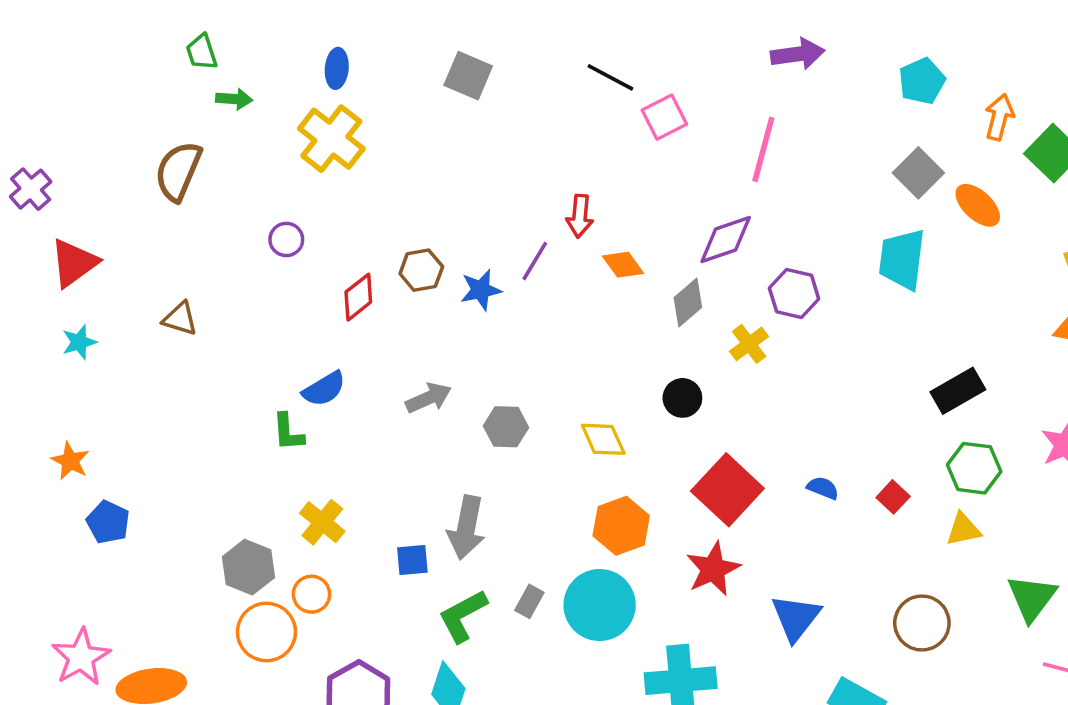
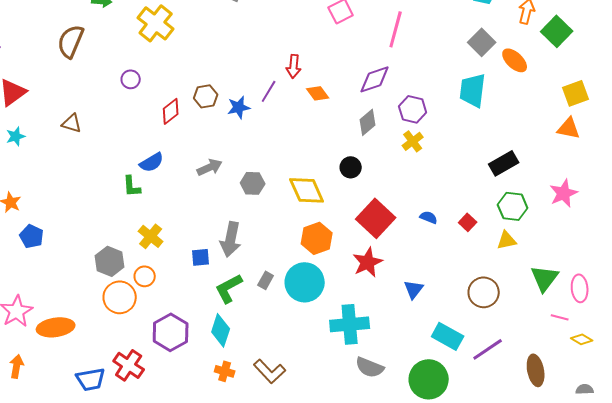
gray diamond: (688, 302) -> (368, 122), moved
yellow cross: (749, 344) -> (413, 141), moved
yellow diamond: (603, 439) -> (307, 190), size x1.4
blue triangle: (796, 618) -> (414, 289), size x0.7

